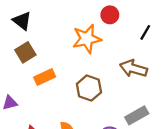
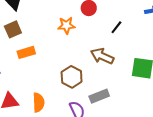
orange star: (87, 39) -> (66, 25), size x0.7
brown hexagon: (89, 88) -> (72, 77), moved

